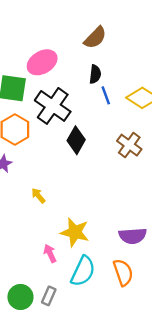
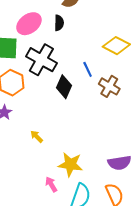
black semicircle: (95, 74) -> (59, 23), moved
blue line: (106, 95) -> (88, 69), moved

